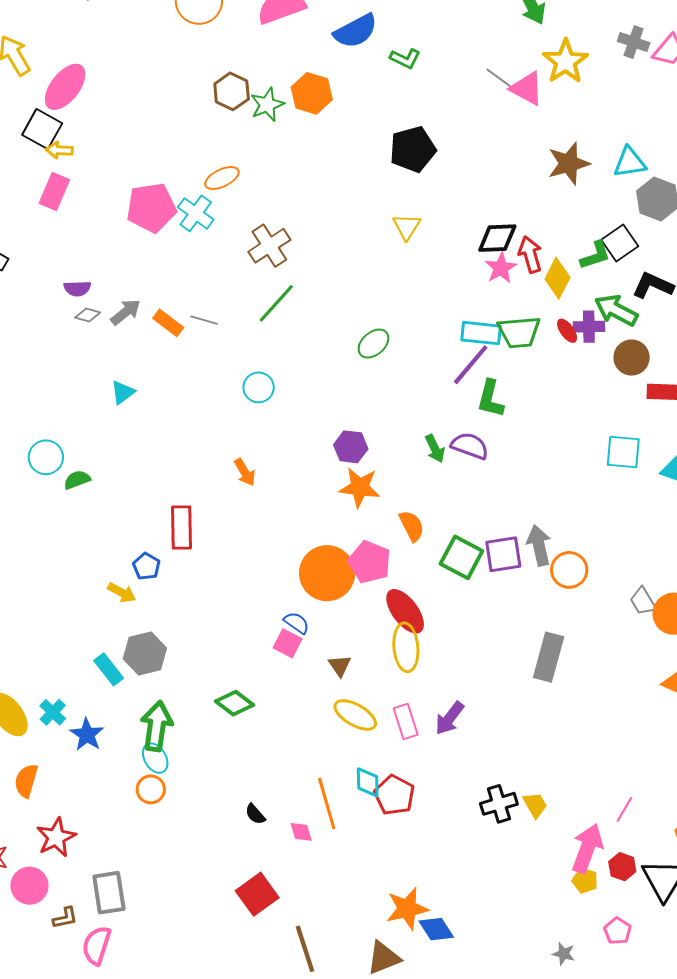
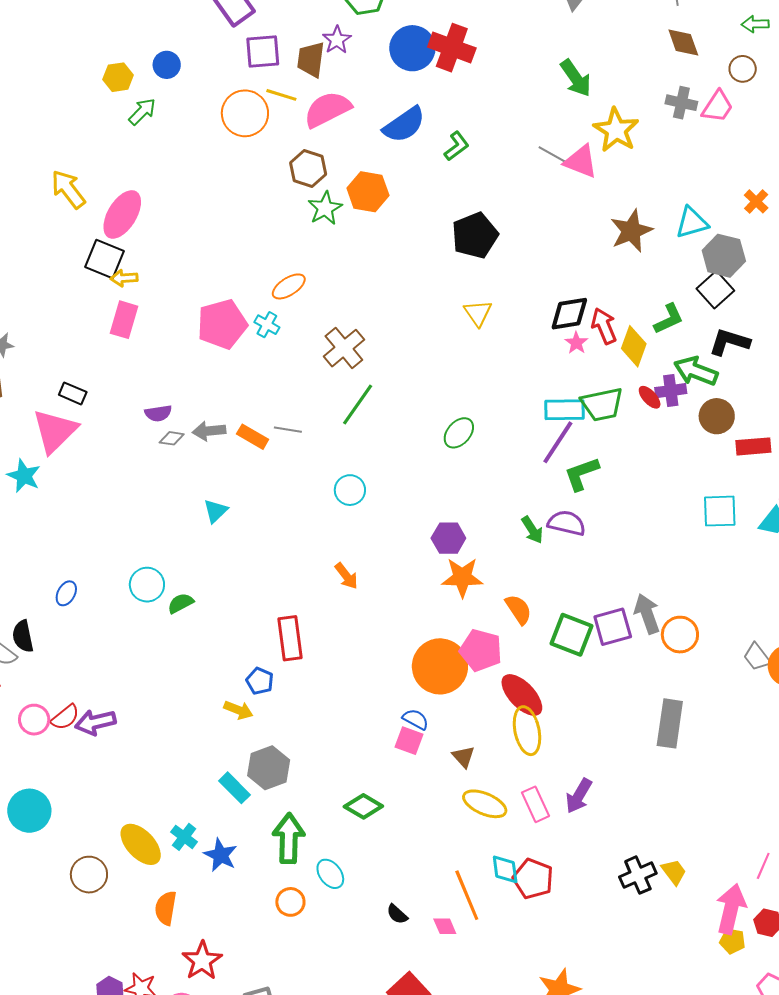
green L-shape: (405, 59) -> (457, 146), turned -56
brown hexagon: (232, 91) -> (308, 168), moved
cyan cross: (196, 213) -> (267, 325), size x0.7
black square: (620, 243) -> (715, 290), moved
pink star: (501, 268) -> (576, 343), size x0.7
gray arrow: (126, 312) -> (209, 431), turned -140
green L-shape: (490, 399) -> (582, 474), turned 63
cyan ellipse: (155, 758) -> (330, 874), moved

